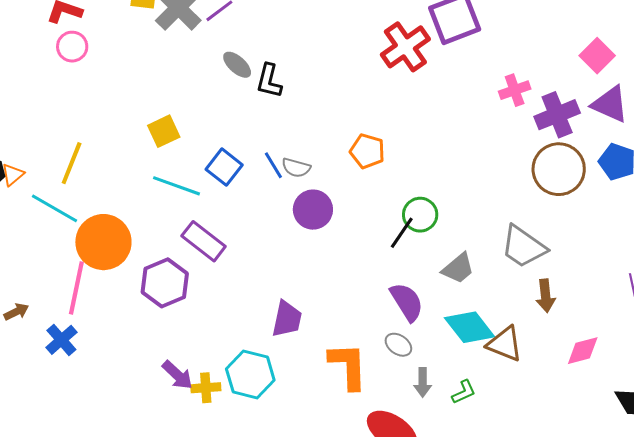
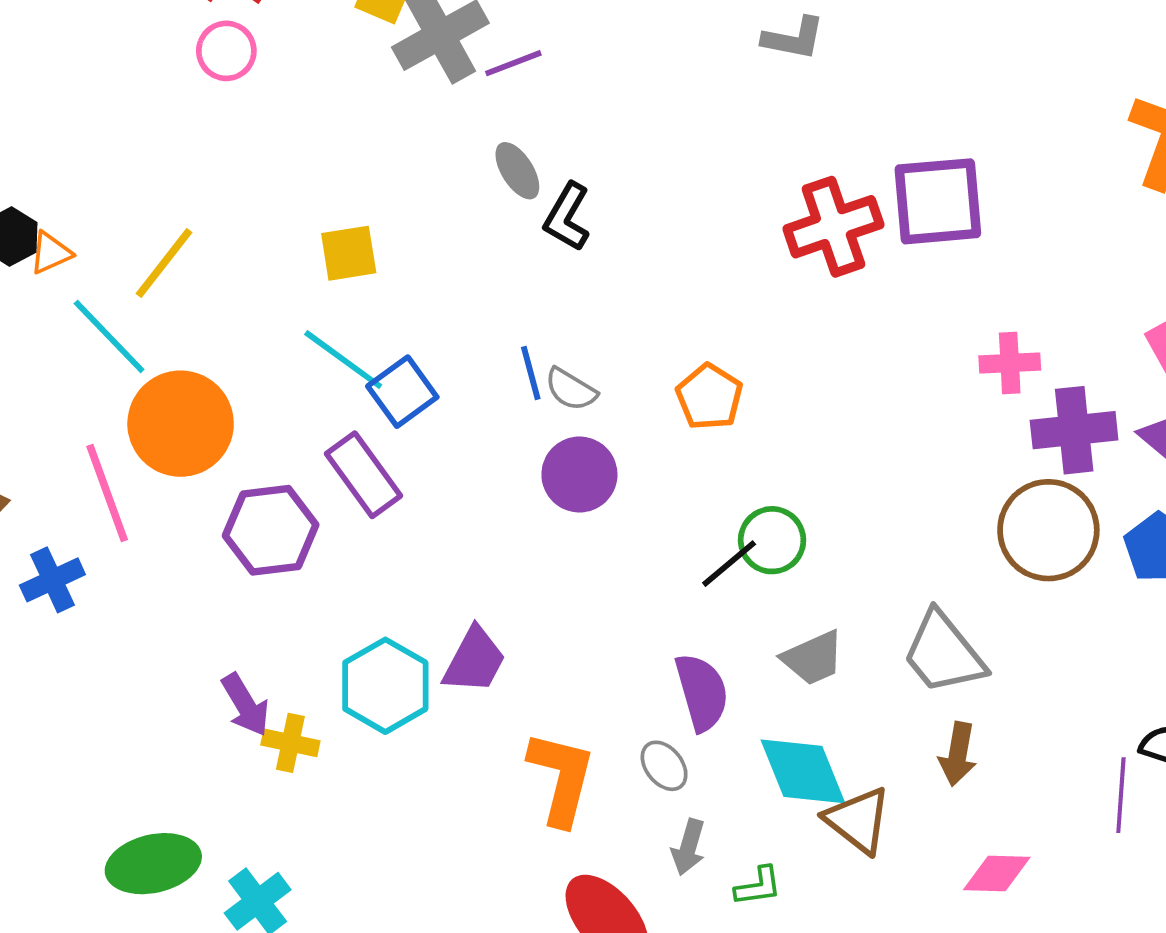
blue square: (224, 167) -> (402, 392), moved
pink line: (76, 288) -> (107, 493), turned -48
cyan hexagon: (250, 375) -> (385, 686), moved

